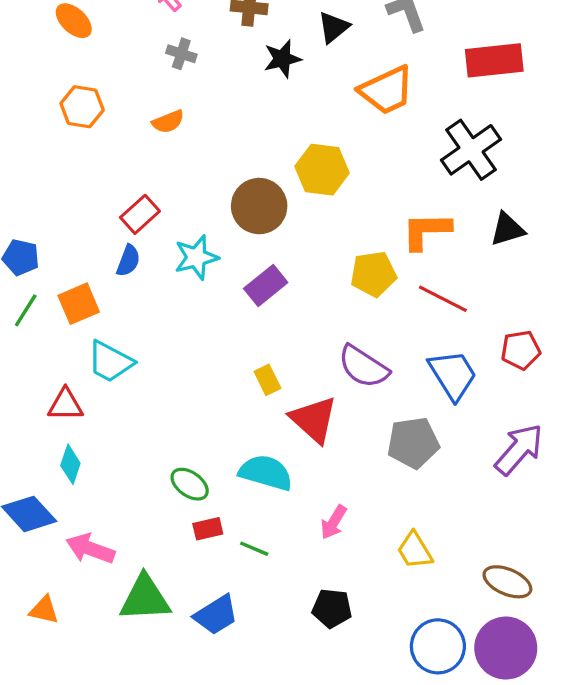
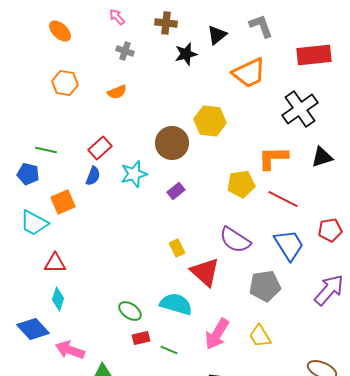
purple rectangle: (266, 286) -> (176, 191), size x0.7
green line: (26, 310) -> (46, 150), moved, turned 70
cyan trapezoid: (110, 362) -> (34, 223), moved
pink arrow: (334, 522) -> (217, 334), size x1.5
yellow trapezoid: (415, 550) -> (260, 336), moved

